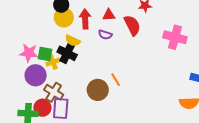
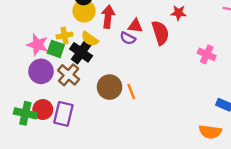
red triangle: (109, 15) -> (135, 26), moved
pink cross: (175, 37) -> (207, 54), size x0.7
yellow cross: (53, 62) -> (64, 35), moved
brown circle: (98, 90) -> (110, 87), moved
brown cross: (54, 92) -> (69, 75), moved

